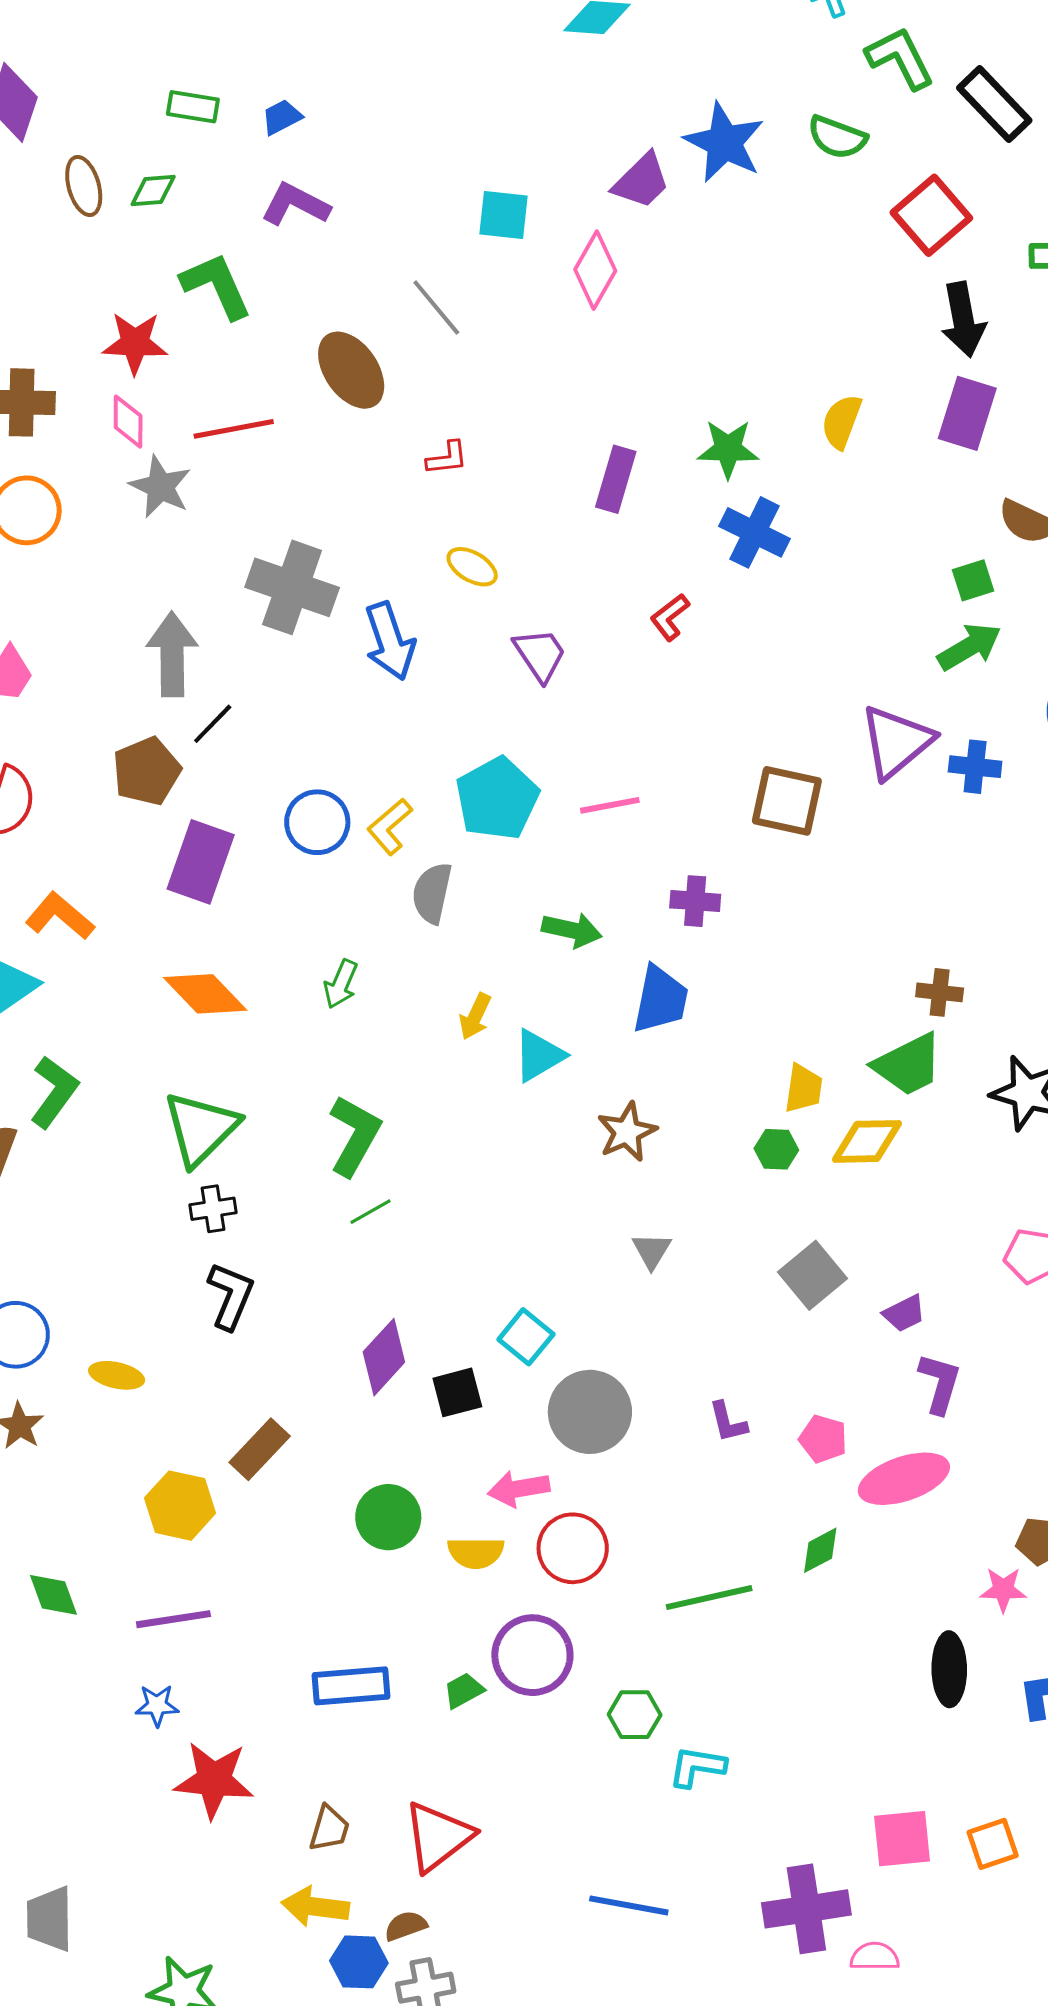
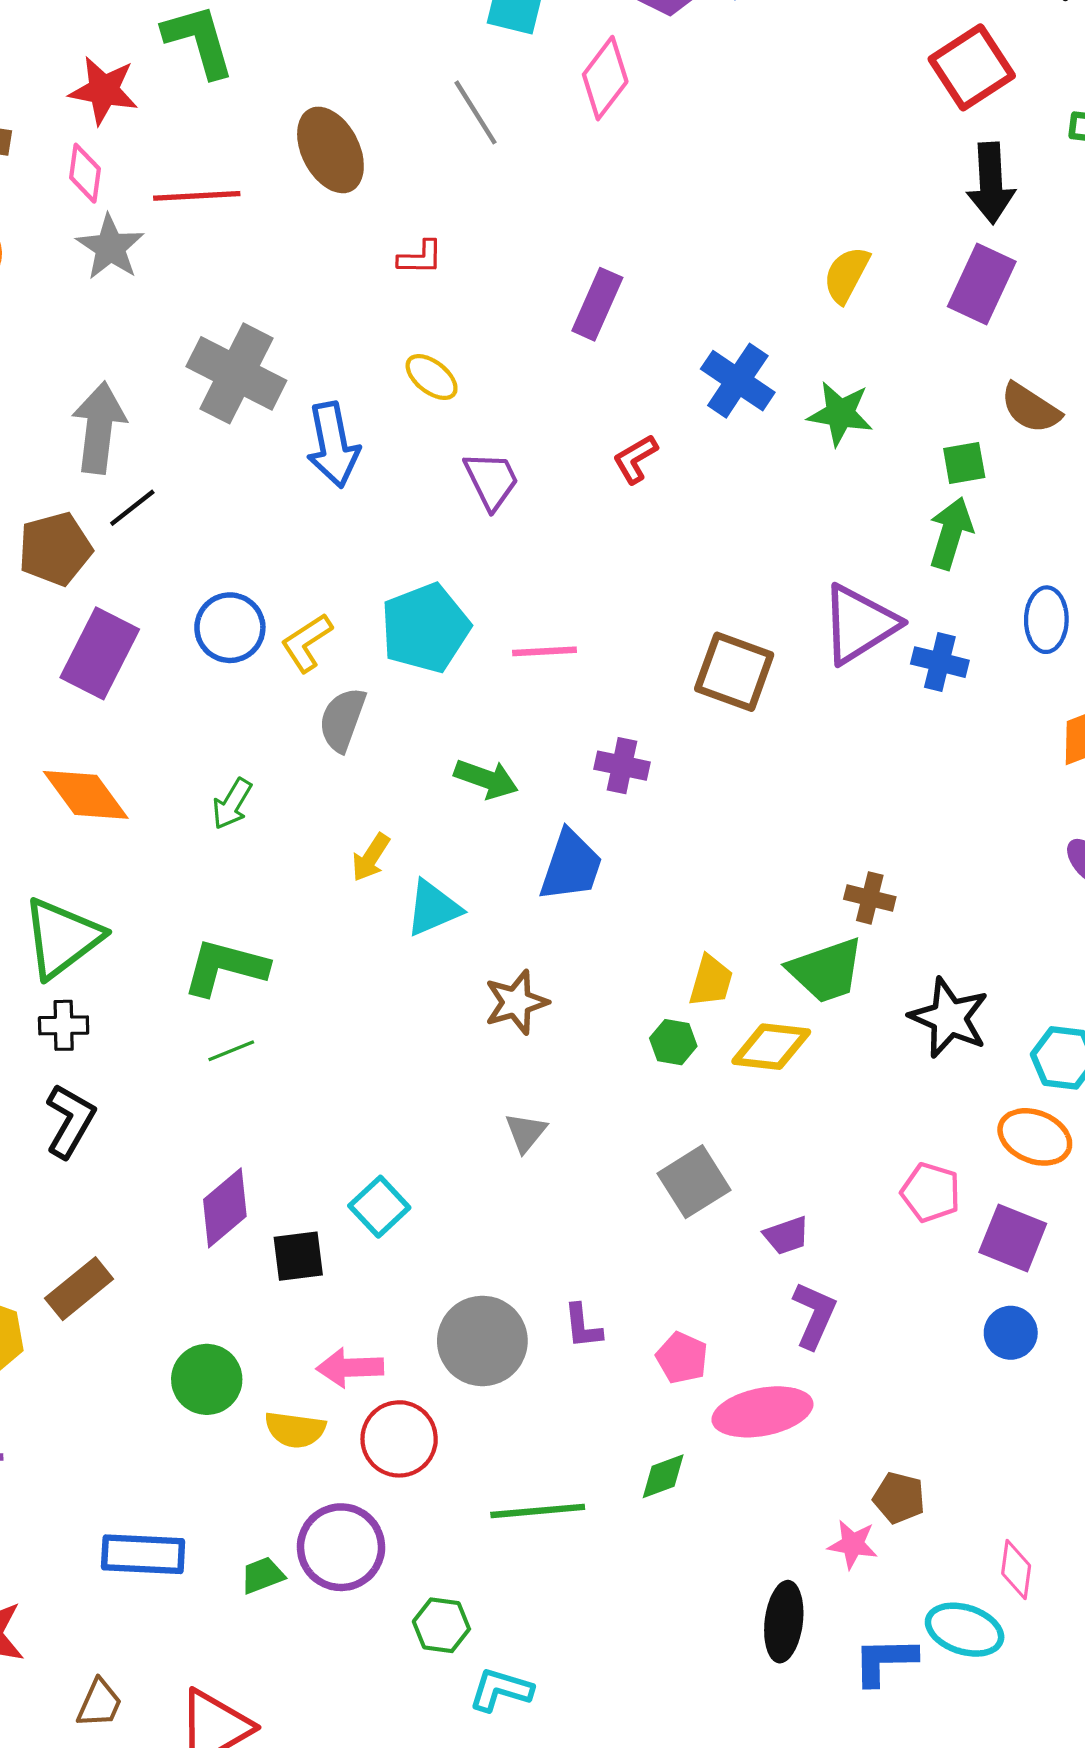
gray line: (436, 307) -> (475, 112), moved
green star: (728, 449) -> (840, 414), moved
green arrow: (969, 647) -> (951, 533), turned -50
green L-shape: (355, 1135) -> (225, 967), turned -112
gray circle: (590, 1412) -> (482, 1341), moved

